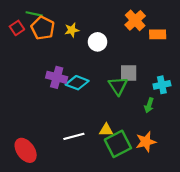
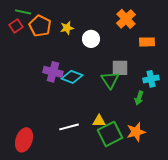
green line: (34, 14) -> (23, 12), moved
orange rectangle: (158, 34) -> (147, 42), moved
red ellipse: (26, 150) -> (24, 140), turned 55

